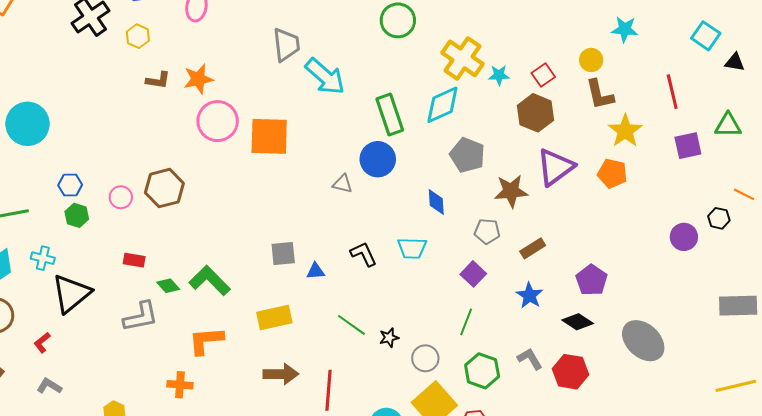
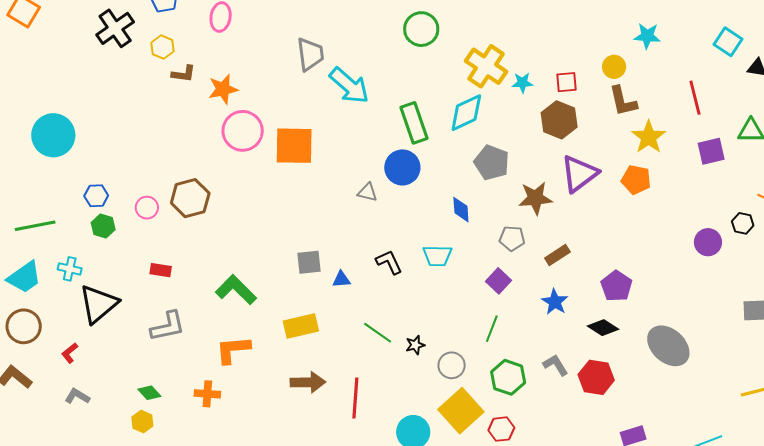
red square: (543, 75) -> (566, 82), turned 30
brown L-shape: (158, 80) -> (184, 74), moved
green diamond: (168, 286) -> (149, 393), moved

